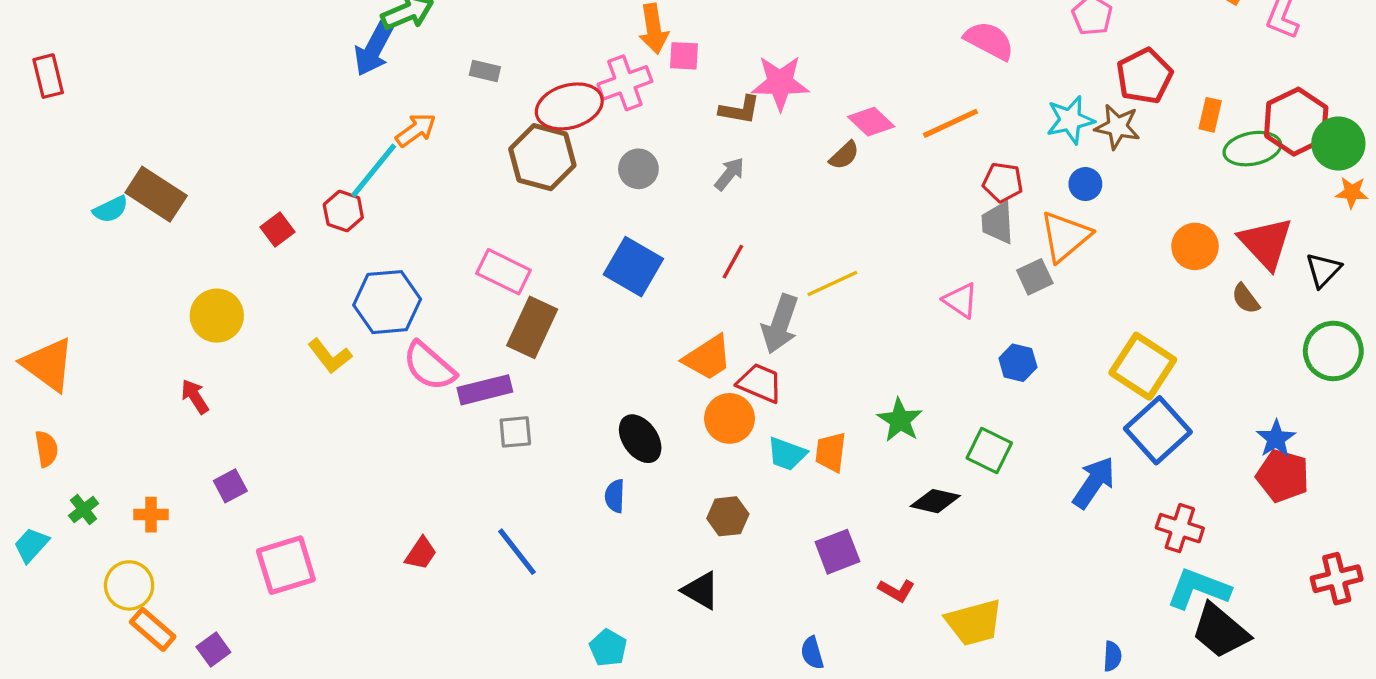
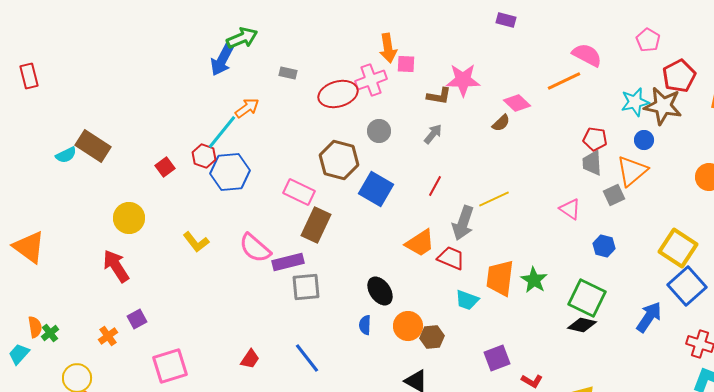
orange line: (950, 123) -> (564, 81), moved
brown star: (1117, 127) -> (663, 106), size x1.4
brown hexagon: (542, 157) -> (339, 160), moved
blue hexagon: (387, 302) -> (230, 172), moved
red arrow: (195, 397) -> (116, 266), size x1.6
orange circle: (730, 418) -> (408, 326), moved
gray square: (515, 432) -> (306, 287), size x1.4
orange semicircle: (46, 449) -> (35, 327), moved
green square: (989, 450) -> (587, 298), size x1.4
orange trapezoid: (831, 452) -> (500, 278), moved, size x1.5
black diamond: (935, 501) -> (582, 325), moved
orange cross: (151, 515) -> (108, 336), moved, turned -36

